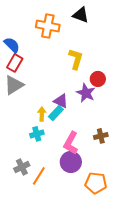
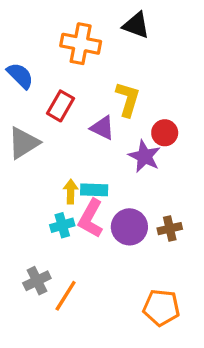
red rectangle: (15, 63) -> (61, 106), moved
purple triangle: (61, 101) -> (103, 128), moved
cyan rectangle: (56, 113) -> (94, 190), turned 49
pink L-shape: (71, 143) -> (91, 218), moved
purple circle: (71, 162) -> (129, 227), moved

